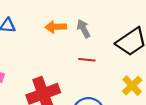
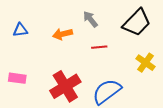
orange arrow: (56, 27) -> (63, 34), moved

